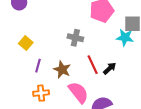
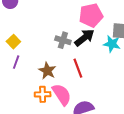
purple line: (38, 66) -> (16, 62), moved
black arrow: (110, 68) -> (84, 38), moved, size x1.5
orange cross: (41, 93) -> (43, 94), moved

